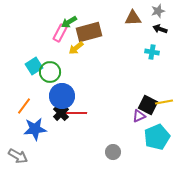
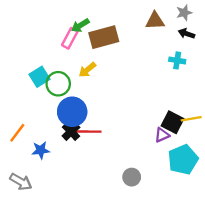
yellow arrow: (76, 48) -> (87, 70), moved
orange line: (24, 106) -> (17, 133), moved
blue star: (35, 129) -> (41, 150), size x0.7

